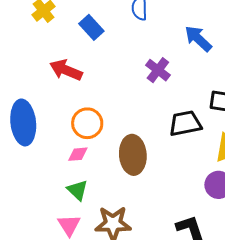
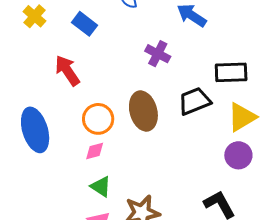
red arrow: (66, 70) -> (67, 70), turned 44
brown ellipse: (133, 155) -> (143, 111), moved

